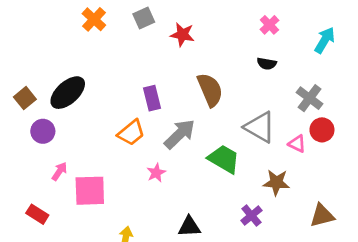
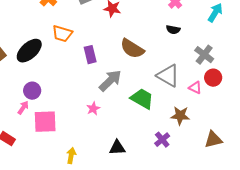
brown semicircle: (210, 90) -> (132, 49), turned 145
purple circle: (43, 131) -> (32, 91), moved
orange trapezoid: (131, 133) -> (62, 34), moved, turned 55

